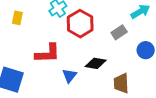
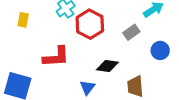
blue triangle: (69, 76) -> (87, 87), moved

